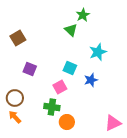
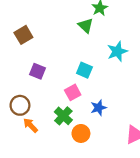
blue star: (91, 80) -> (99, 108), moved
green cross: (52, 107) -> (63, 116), turned 35
orange arrow: (15, 117) -> (30, 125), moved

